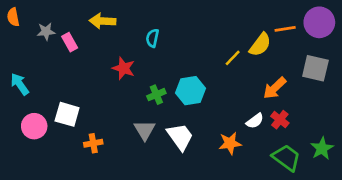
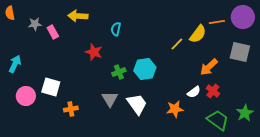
cyan arrow: (20, 84) -> (15, 64), turned 60

